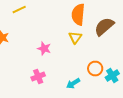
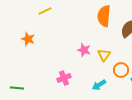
yellow triangle: (75, 38) -> (104, 55), moved
pink star: (44, 48) -> (84, 50), moved

